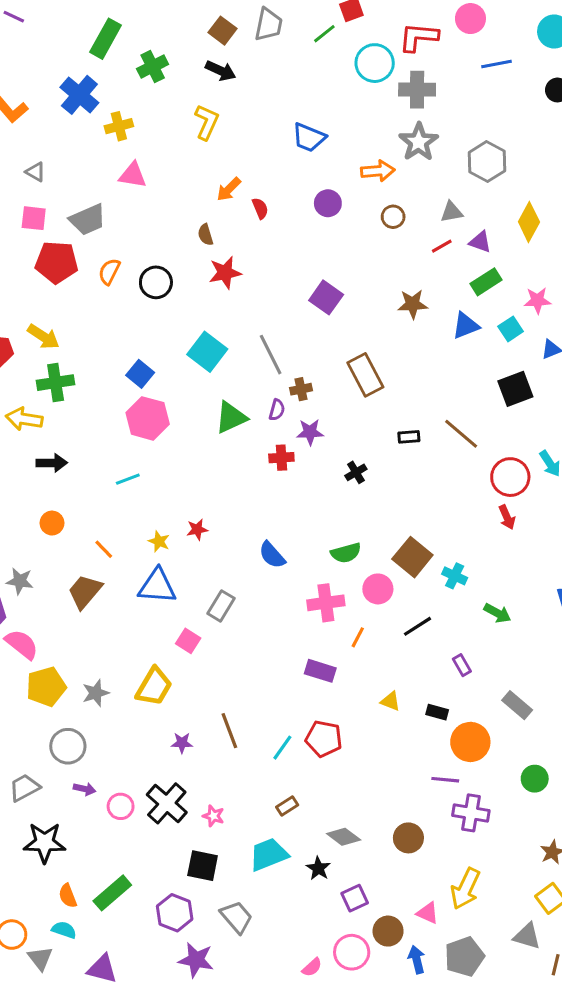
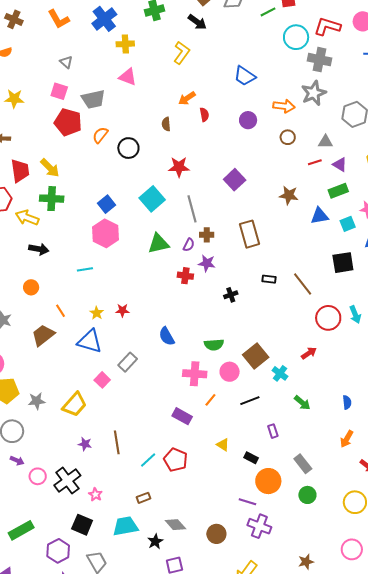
red star: (225, 273) -> (179, 167), moved
red arrow: (507, 517) -> (309, 353), moved, turned -112
green circle: (535, 779) -> (307, 495), moved

